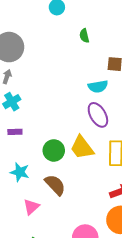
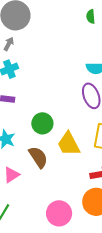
yellow trapezoid: (82, 147) -> (69, 144), moved

